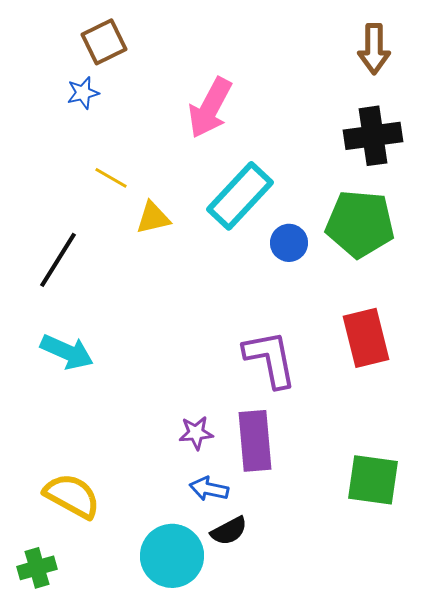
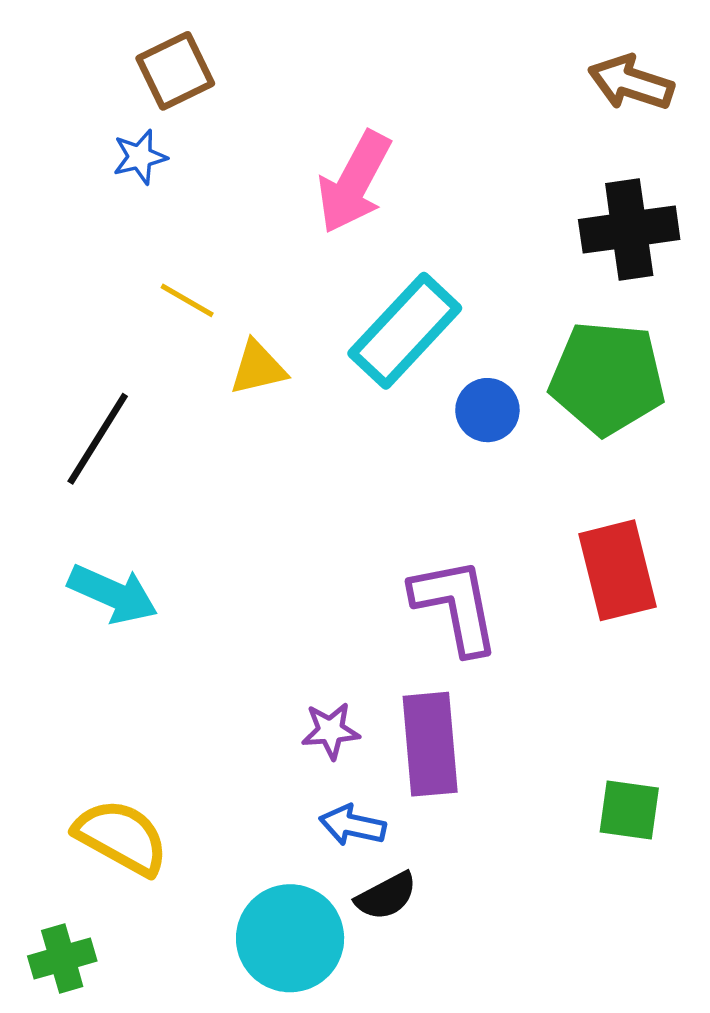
brown arrow: (374, 49) -> (631, 83), turned 108
green square: (373, 480) -> (629, 810), size x0.7

